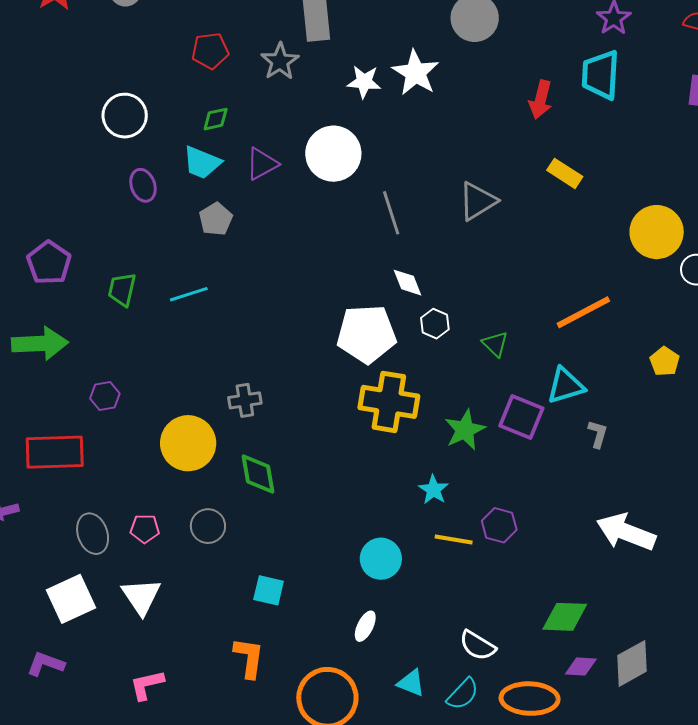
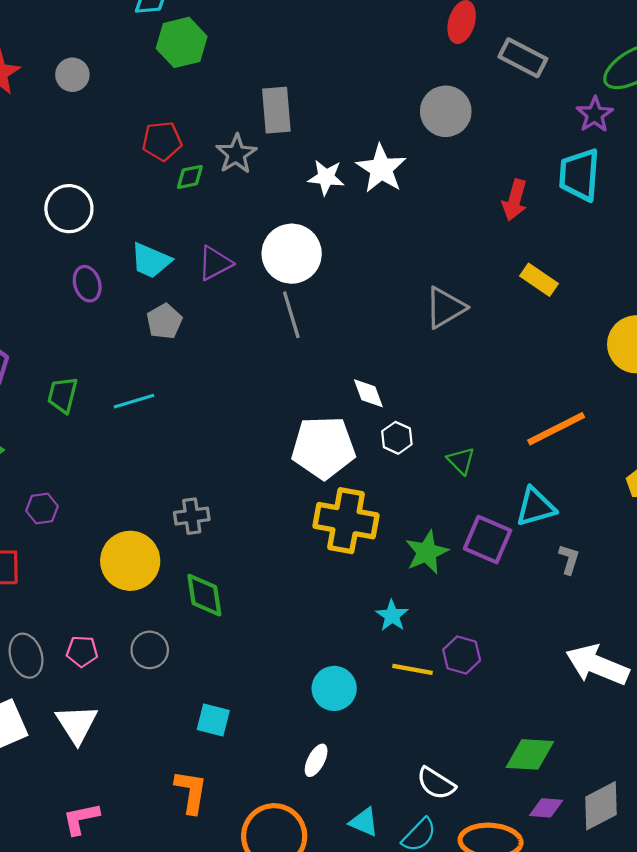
green diamond: (216, 119) -> (190, 177), moved
gray line: (391, 213) -> (291, 315), moved

